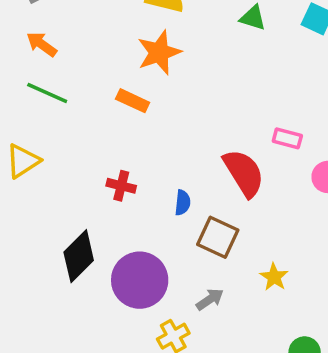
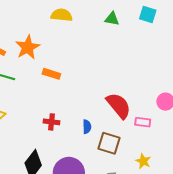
orange star: (159, 52) -> (28, 47), moved
pink rectangle: (287, 138) -> (143, 122), moved

